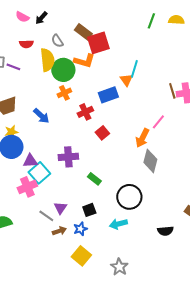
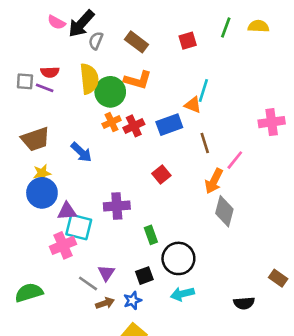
black arrow: (41, 18) -> (81, 24), size x1.6
gray semicircle: (57, 41) -> (96, 41), moved, turned 56
red square: (98, 43) -> (188, 41), moved, size x0.6
red semicircle: (26, 44) -> (50, 72), moved
orange triangle: (126, 80) -> (193, 105), turned -32
brown line: (172, 91) -> (205, 143), moved
red cross: (85, 112) -> (134, 126), moved
cyan square: (39, 173) -> (79, 227), turned -35
green rectangle: (94, 179) -> (151, 235), turned 32
black circle: (129, 197) -> (178, 258), moved

